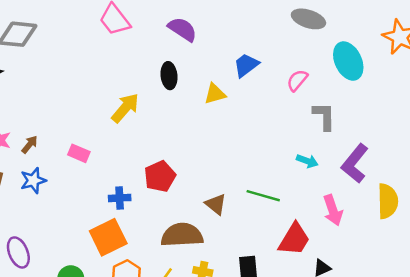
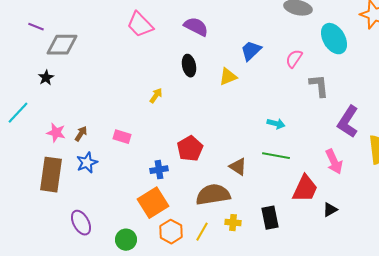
yellow arrow: (125, 108) -> (156, 96), size x0.6
cyan arrow: (307, 161) -> (276, 124), moved

